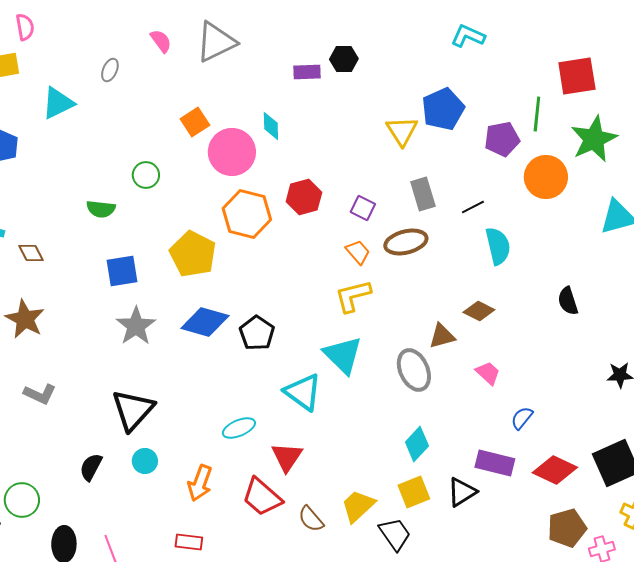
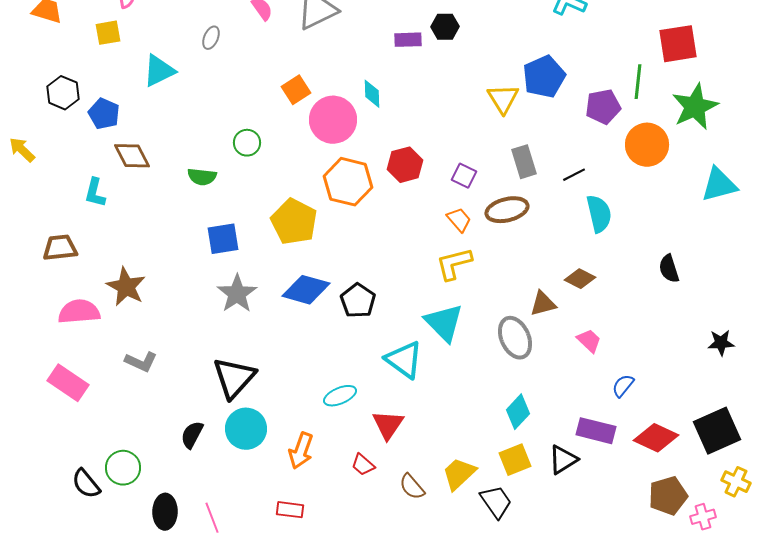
brown diamond: (31, 253) -> (132, 156), moved, size x1.4
cyan circle: (145, 461) -> (246, 429), size x1.6
red trapezoid: (262, 497) -> (363, 465), size x0.6

